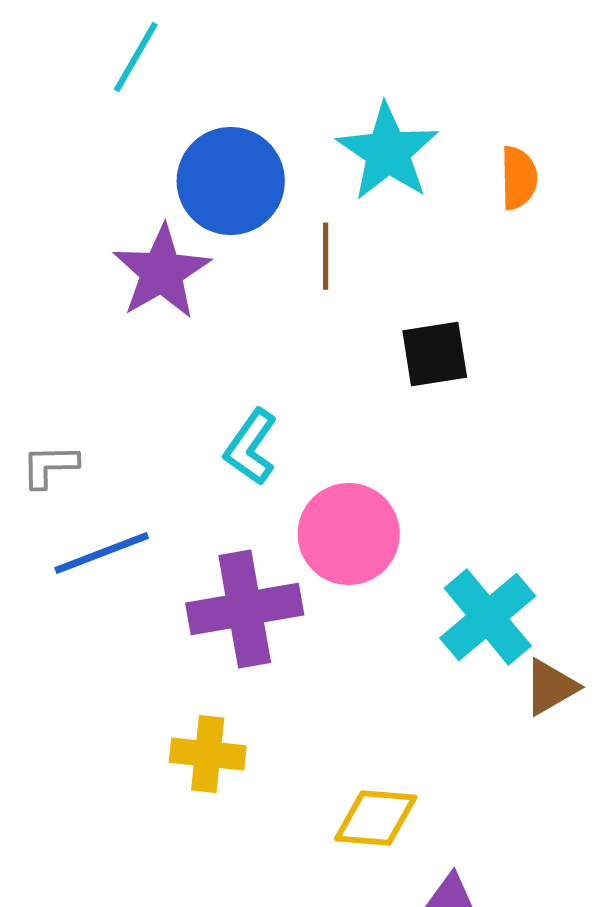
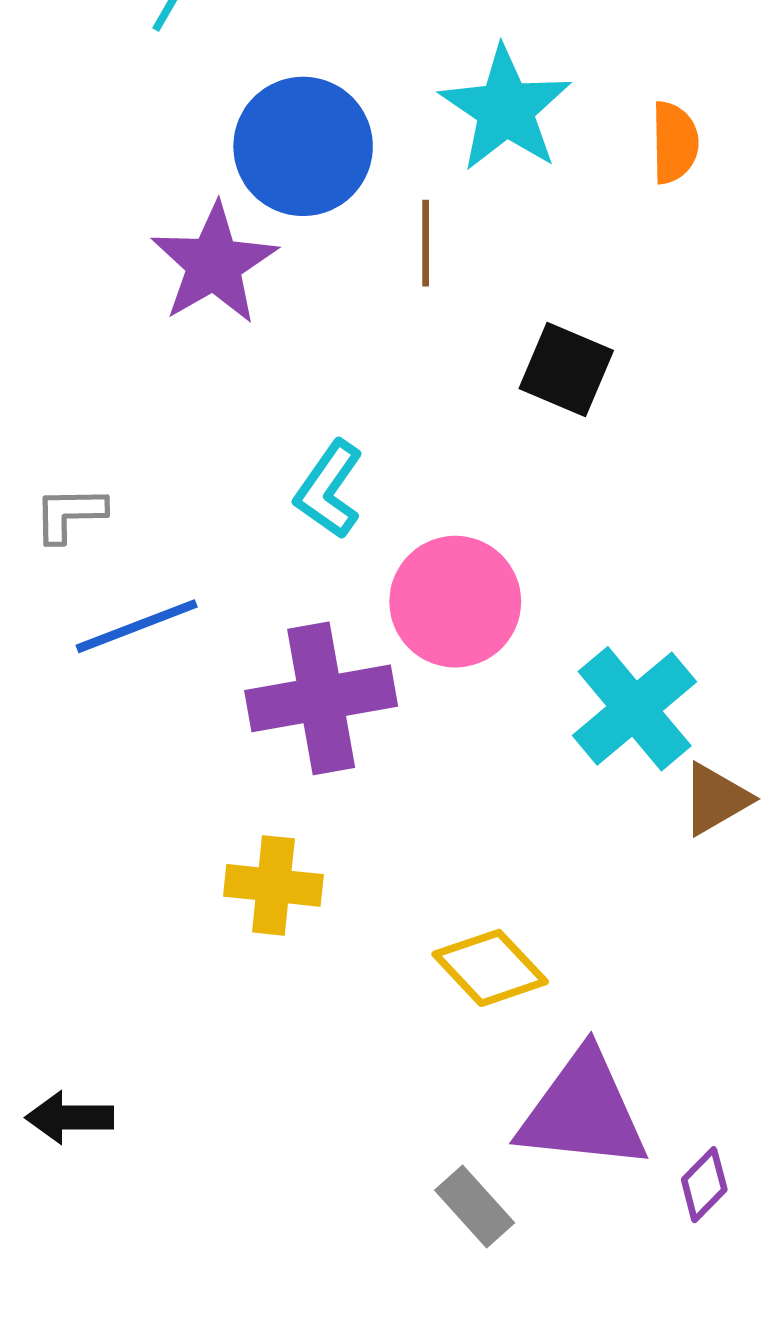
black square: (435, 354) -> (566, 370), turned 32
yellow diamond: (376, 818) -> (490, 968), turned 42

